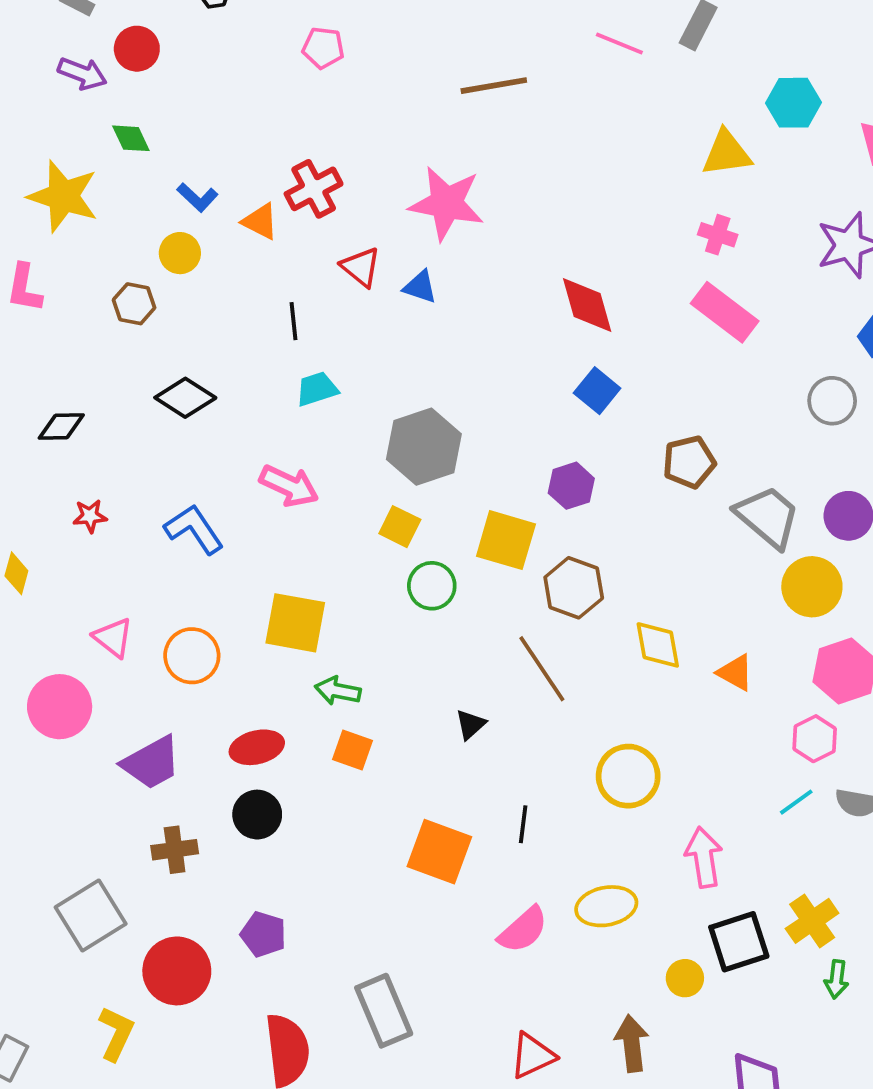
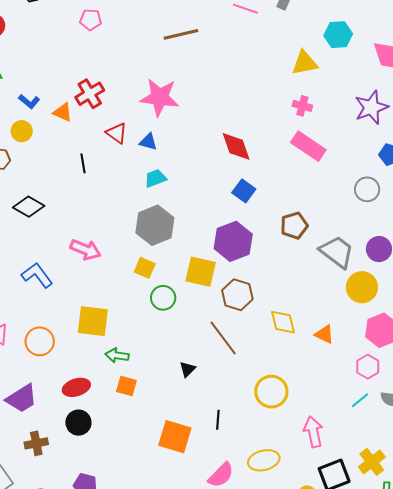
cyan trapezoid: (317, 389) -> (155, 178), moved
purple hexagon: (571, 486) -> (233, 241), size x1.6

